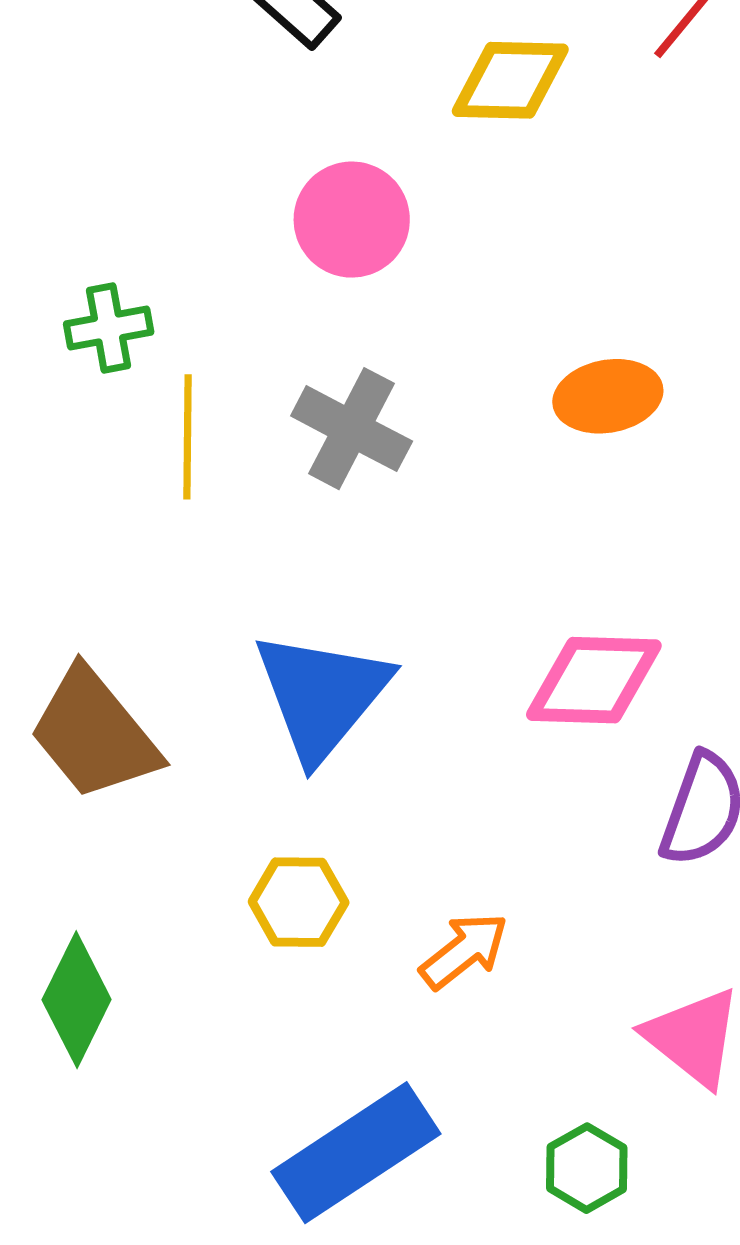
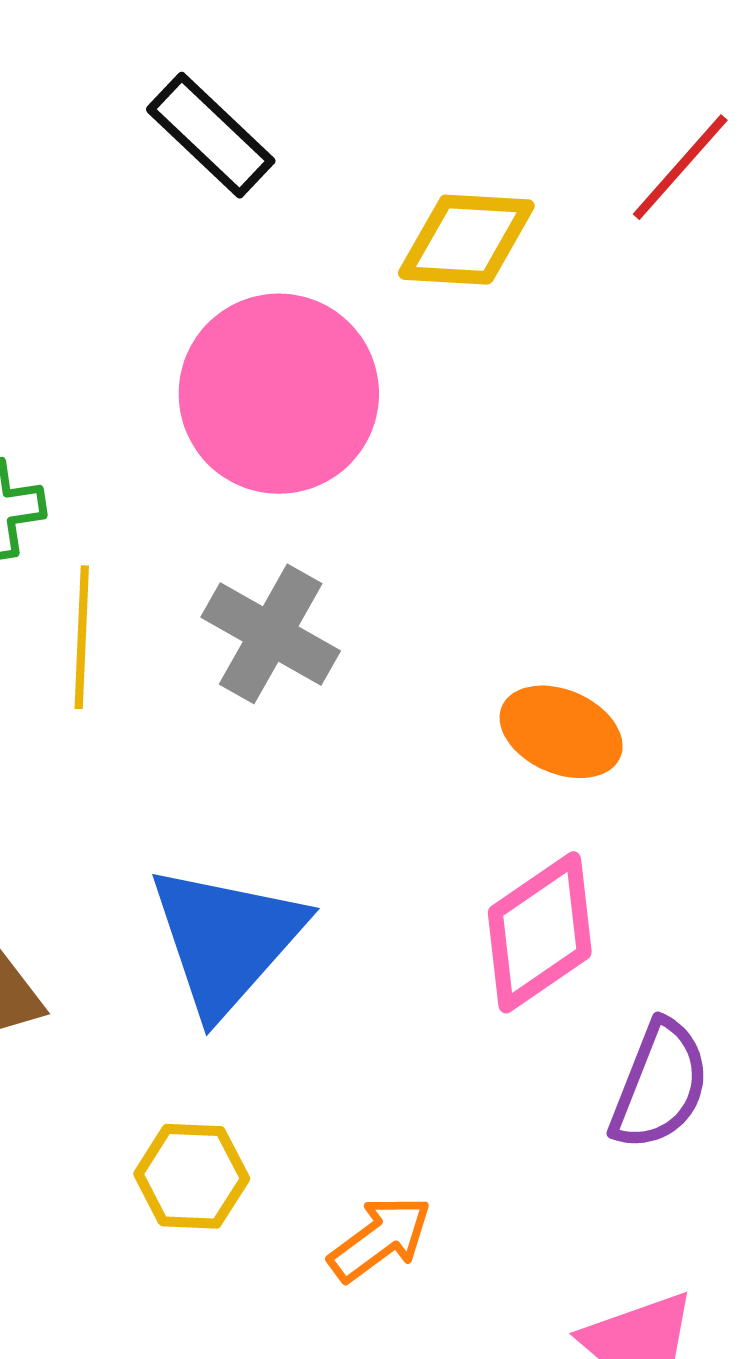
pink circle: (352, 220) -> (279, 394), size x1.5
orange ellipse: (608, 396) -> (561, 732), moved, turned 32
pink diamond: (594, 680) -> (540, 932), turned -38

